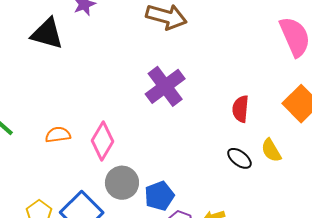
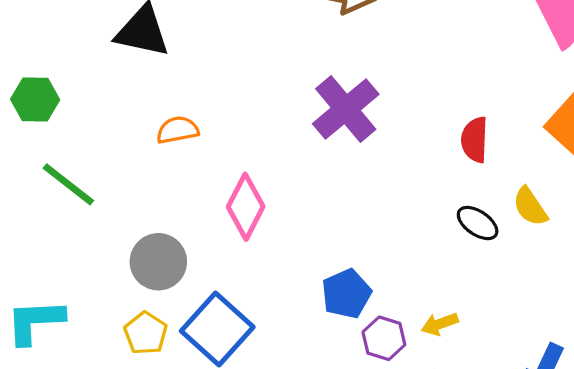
orange semicircle: (58, 135) -> (178, 130), moved
gray circle: (122, 183) -> (158, 262), moved

